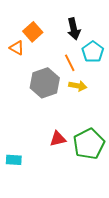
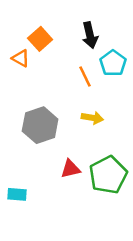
gray hexagon: (45, 83) -> (40, 125), moved
yellow arrow: (78, 86) -> (92, 118), moved

